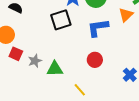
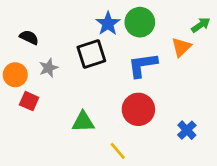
red circle: (95, 60) -> (138, 109), size x1.5
gray star: (35, 61) -> (48, 68), moved

